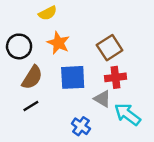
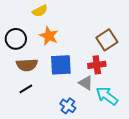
brown square: (110, 48) -> (107, 40), moved
brown semicircle: (32, 77) -> (27, 65), turned 55

